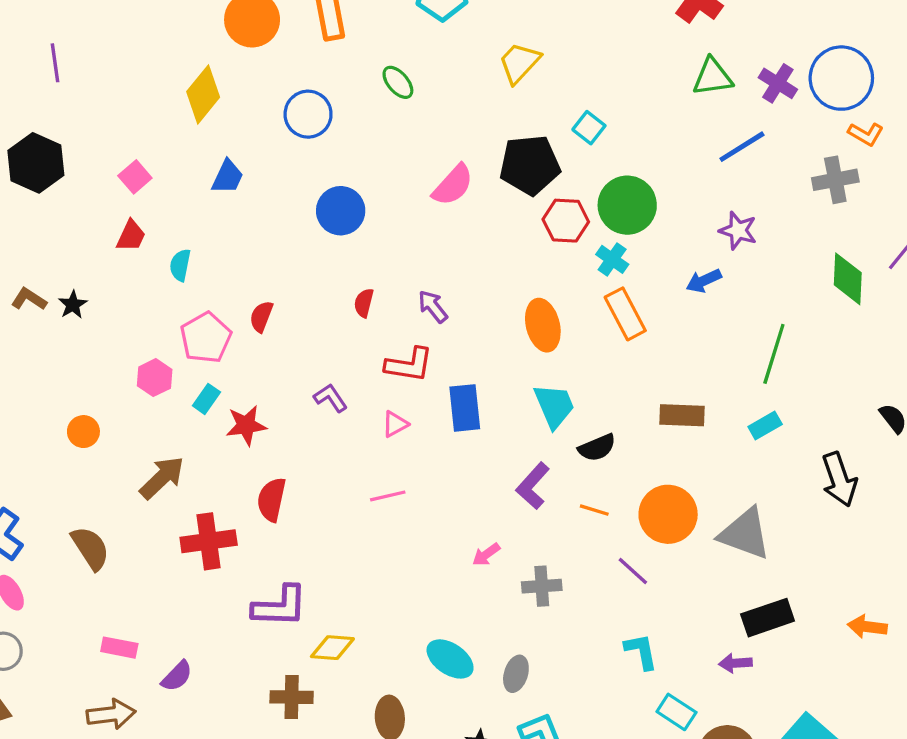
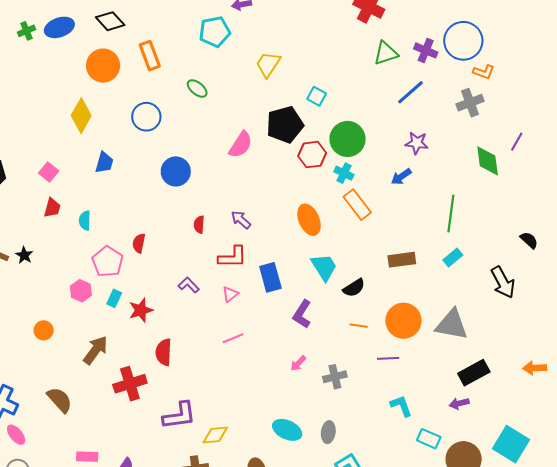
purple L-shape: (533, 486) -> (302, 314), moved
purple line: (633, 571) -> (388, 358), turned -35

